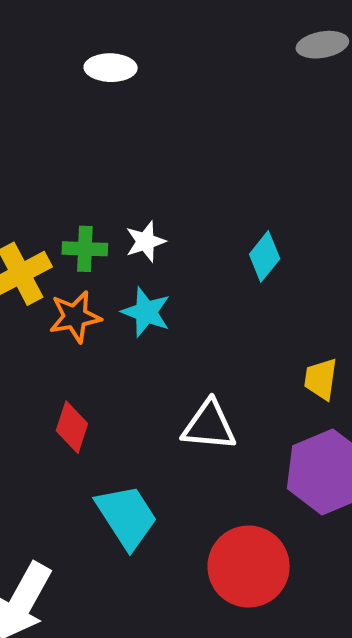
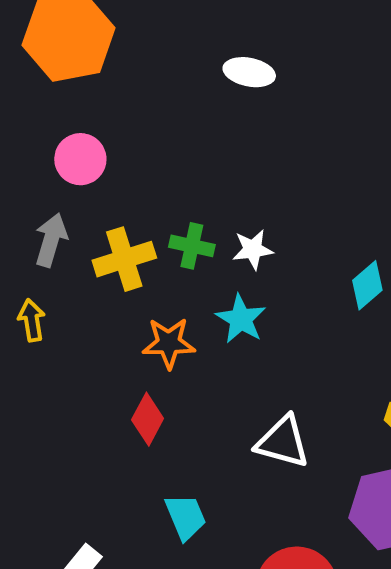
orange star: (75, 317) -> (169, 343), moved
cyan trapezoid: (127, 517) -> (186, 517), size x0.7

